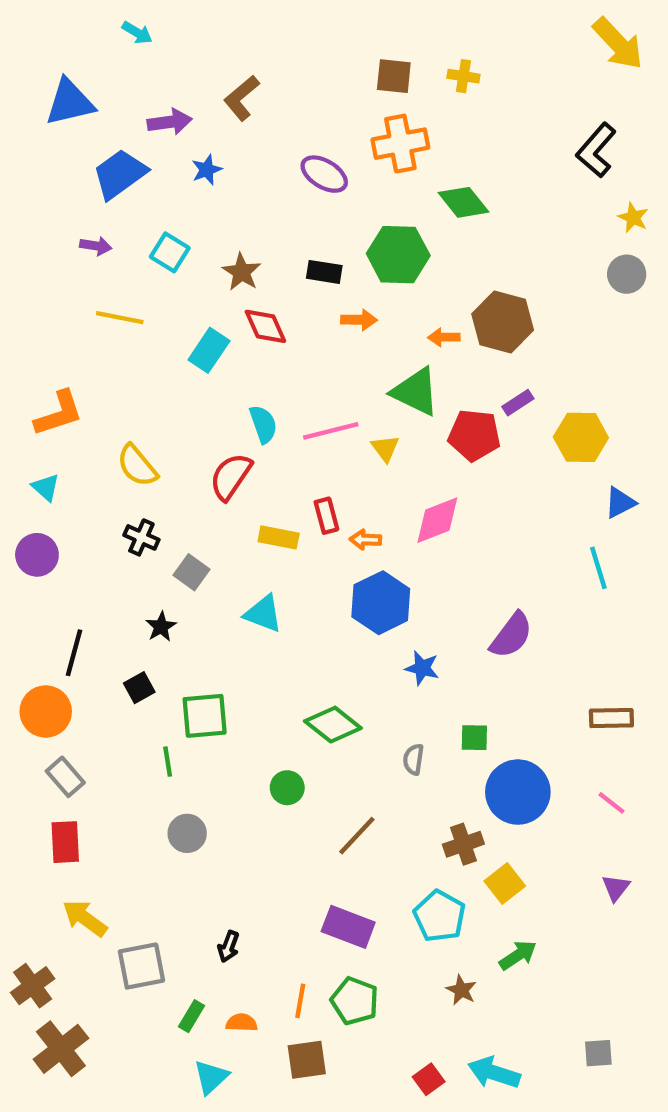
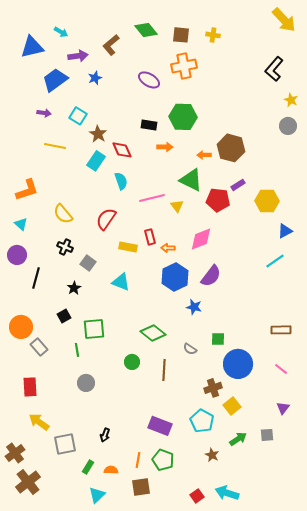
cyan arrow: (137, 33) -> (61, 32), moved
green diamond: (463, 202) -> (146, 30), moved
brown star: (242, 272) -> (98, 134), moved
cyan semicircle: (263, 424) -> (121, 181), moved
cyan line: (598, 568) -> (275, 261), turned 72
purple semicircle: (511, 635) -> (211, 276), moved
black line: (74, 653) -> (36, 278), moved
gray semicircle: (413, 759) -> (190, 349), turned -64
gray rectangle: (65, 777) -> (39, 347), moved
brown line: (357, 836) -> (164, 370), moved, turned -40
gray square: (598, 1053) -> (267, 435), moved

